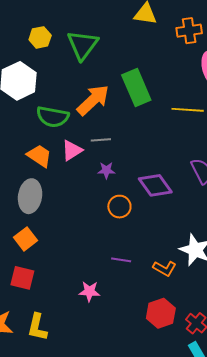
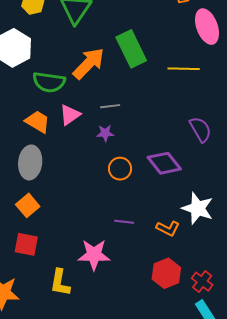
gray line: (101, 140) -> (110, 106), moved
purple diamond: (155, 185) -> (164, 163), moved
pink star: (89, 291) -> (94, 255), size x1.5
yellow L-shape: (37, 327) -> (60, 283), moved

